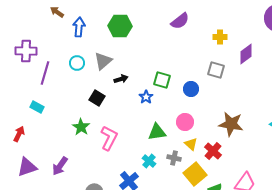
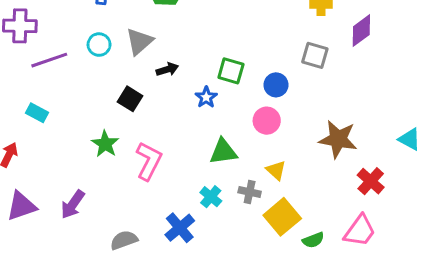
purple line: (45, 73) -> (49, 60), turned 55
pink circle: (185, 122) -> (267, 121), moved
red cross: (213, 151) -> (371, 181), moved

